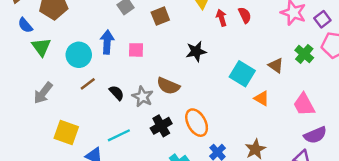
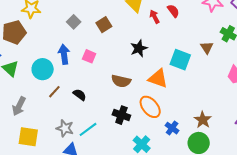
pink square: (136, 50) -> (89, 56), turned 32
brown triangle: (276, 65) -> (207, 48), turned 32
gray star: (143, 97) -> (65, 128), moved
orange triangle: (262, 98) -> (158, 79), moved, size x1.5
black cross: (161, 126) -> (121, 115), turned -30
yellow square: (66, 132) -> (28, 137), moved

